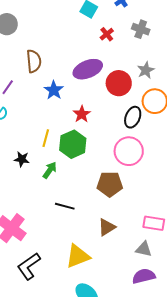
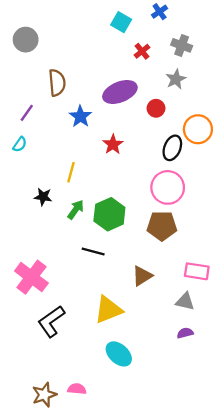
gray star: (146, 70) -> (176, 79), moved
red circle: (119, 83) -> (156, 108), size x0.6
green hexagon: (73, 144) -> (109, 214), moved
brown pentagon: (110, 184) -> (162, 226), moved
purple semicircle: (144, 276) -> (185, 333), size x0.6

